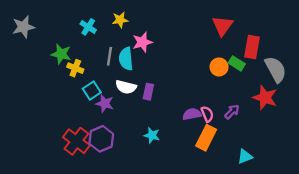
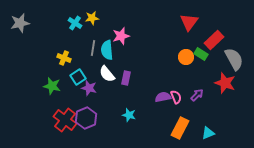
yellow star: (120, 20) -> (92, 18), moved
red rectangle: (252, 47) -> (214, 40), turned 36
green star: (61, 54) -> (52, 86), moved
white semicircle: (126, 87) -> (107, 74), turned 36
orange rectangle: (206, 138) -> (180, 128), moved

